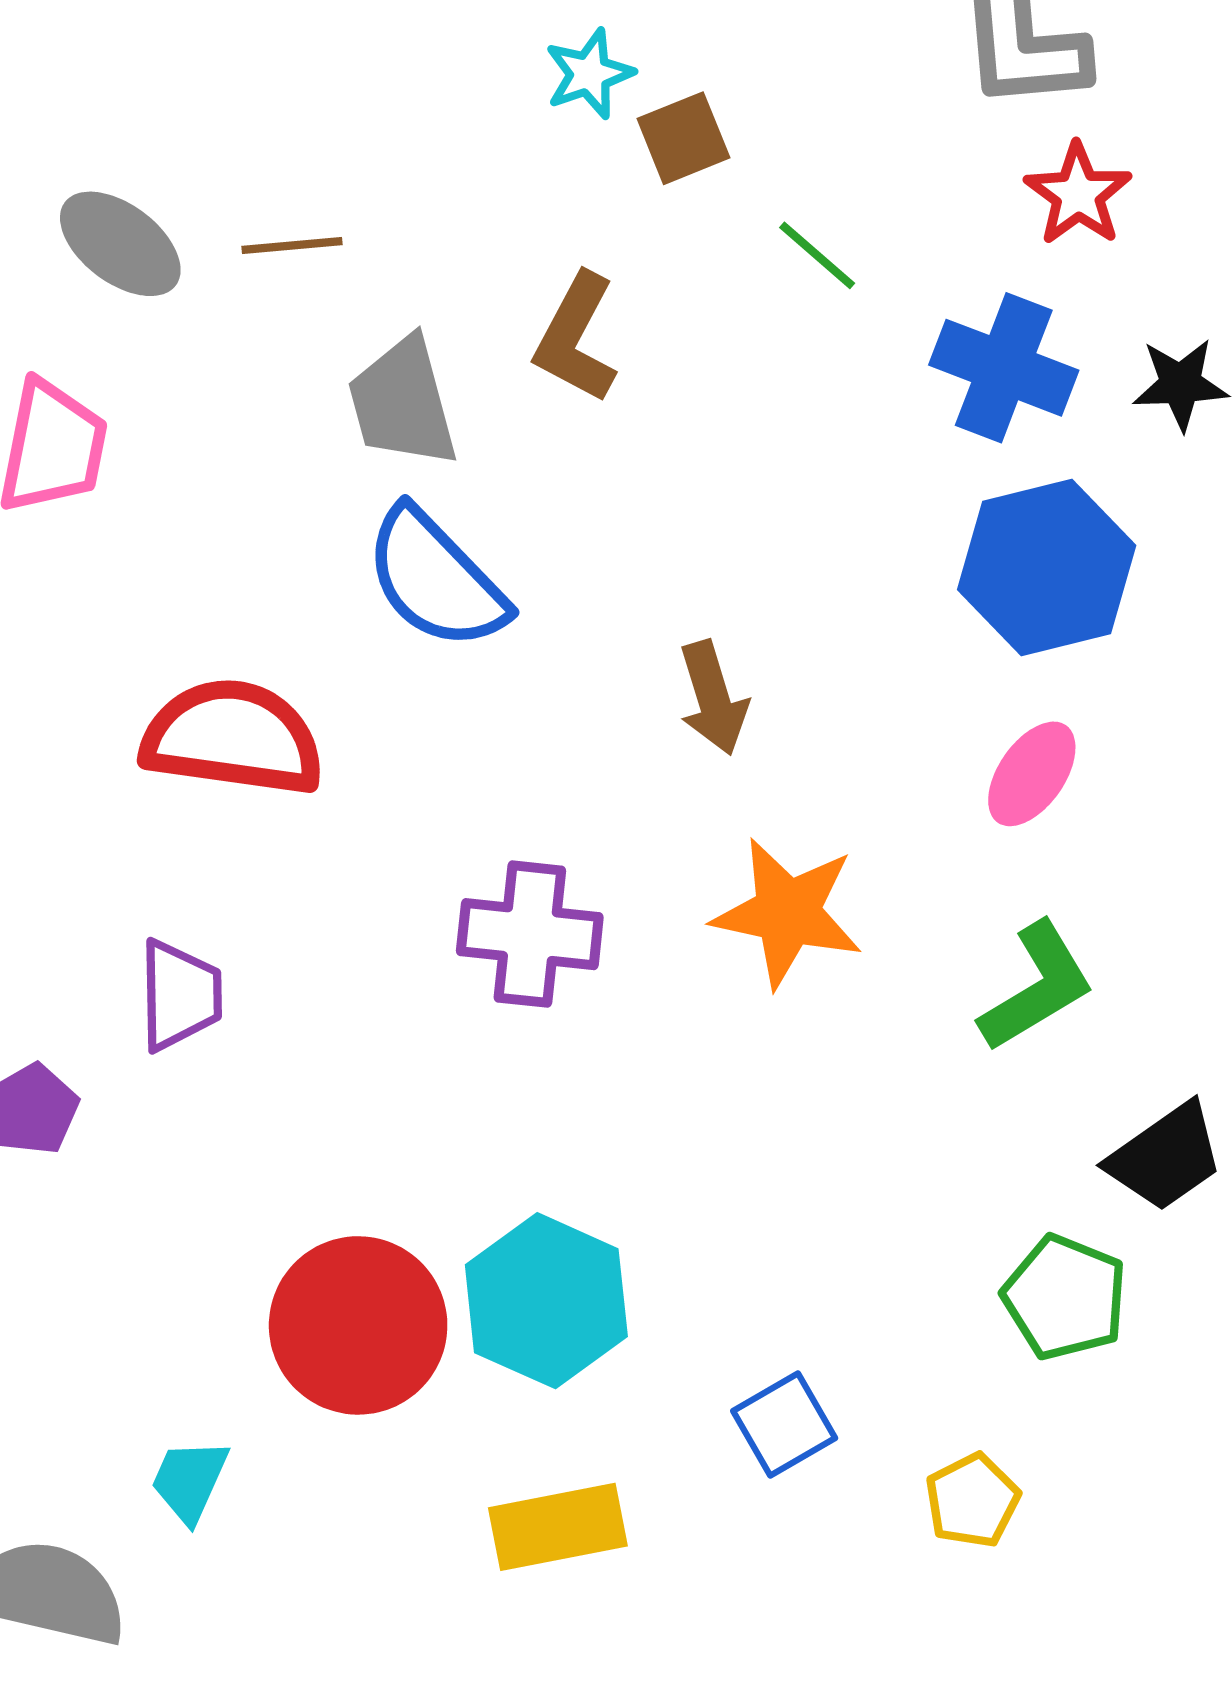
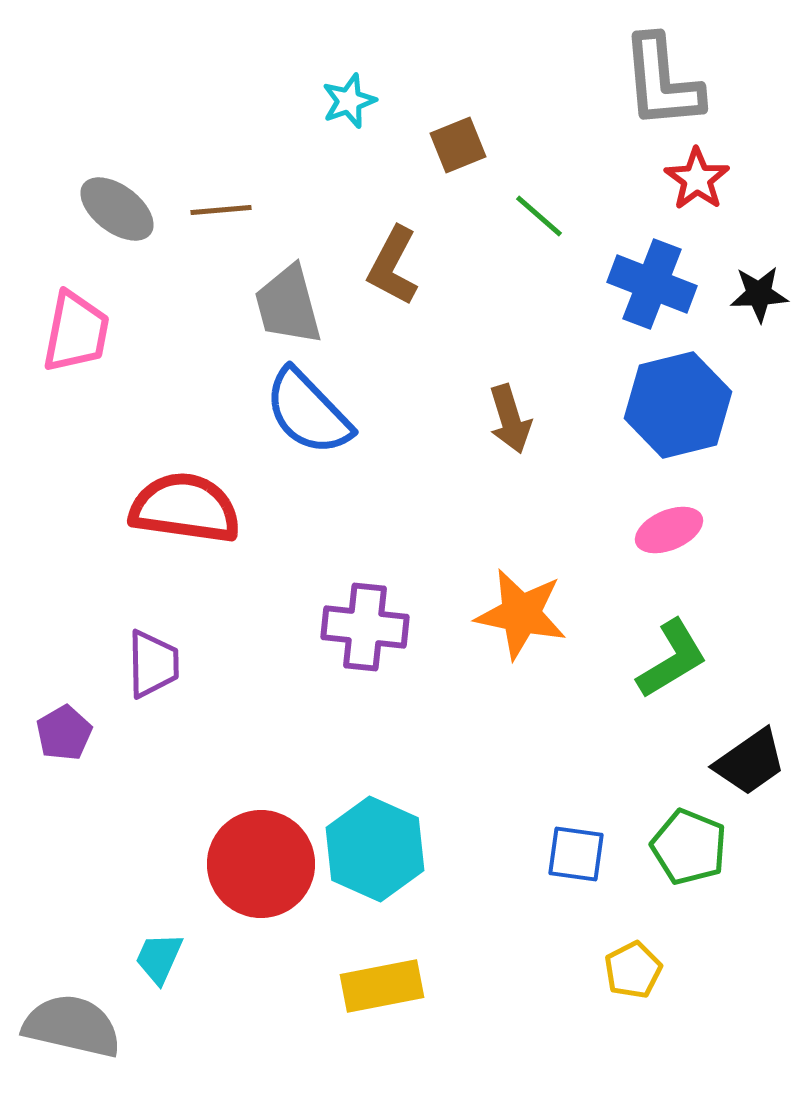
cyan star: (589, 74) -> (349, 101), moved
brown arrow: (713, 698) -> (510, 419), moved
pink ellipse: (1032, 774) -> (669, 530), turned 32
blue square: (784, 1425) -> (576, 854), moved, turned 38

